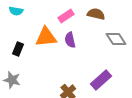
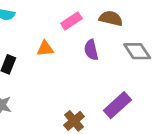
orange triangle: (46, 37) -> (45, 49), size x0.6
purple semicircle: (70, 40) -> (91, 50), moved

